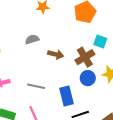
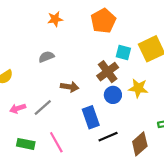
brown arrow: (56, 54) -> (70, 87), moved
gray line: (36, 86) -> (43, 107), moved, turned -48

